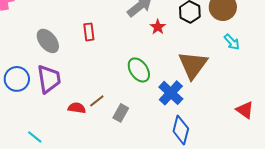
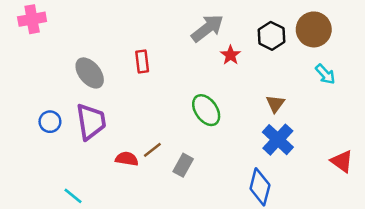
brown triangle: (193, 65) -> (275, 104), size x0.5
blue circle: (17, 79) -> (50, 122), size x0.7
blue cross: (171, 93) -> (278, 140), moved

